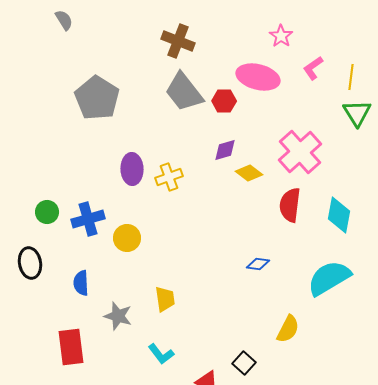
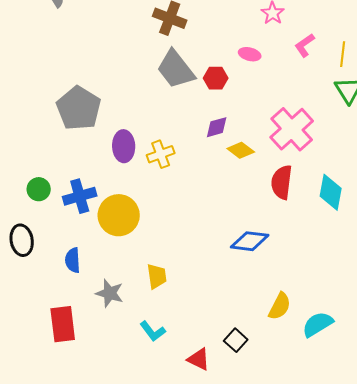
pink ellipse: (258, 77) -> (250, 54), size x0.5
gray pentagon: (97, 98) -> (79, 108), moved
yellow circle: (127, 238) -> (119, 215), size x1.5
blue diamond: (258, 264) -> (250, 241), size x1.6
cyan semicircle: (329, 278) -> (318, 324), moved, size x0.7

